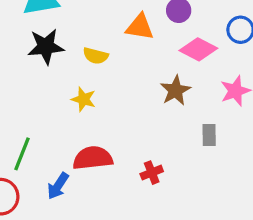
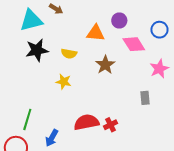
pink diamond: (198, 49) -> (134, 44), turned 35
brown star: (175, 90) -> (105, 65), moved
red semicircle: (93, 158) -> (86, 122), moved

